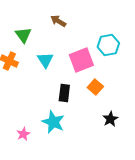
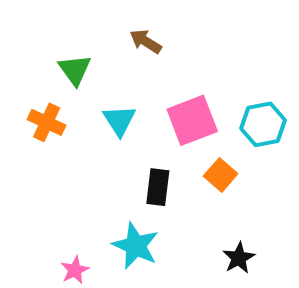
cyan hexagon: (108, 45) -> (263, 124), moved
black star: (110, 119) -> (239, 258), moved

